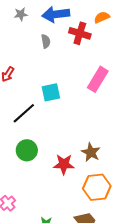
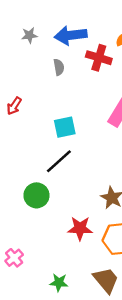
black line: (24, 113) -> (59, 161), moved
red star: (64, 164) -> (80, 228), moved

